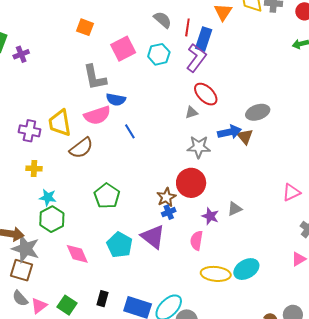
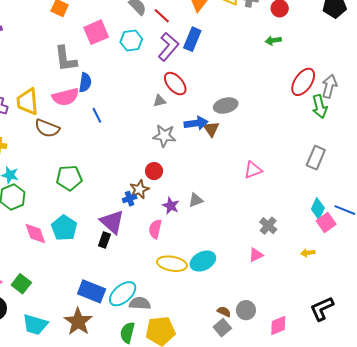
red line: (187, 27) -> (162, 16), turned -60
blue rectangle: (204, 39) -> (192, 39), moved
blue semicircle: (116, 100) -> (85, 82), turned -96
brown semicircle: (81, 148) -> (47, 128), turned 55
red circle: (191, 183) -> (154, 171), size x0.6
pink triangle: (291, 192) -> (253, 170), moved
green pentagon: (107, 196) -> (69, 178), turned 30
brown star: (166, 197) -> (139, 189), moved
cyan pentagon: (120, 245) -> (64, 228), moved
black rectangle: (103, 299) -> (104, 240), moved

